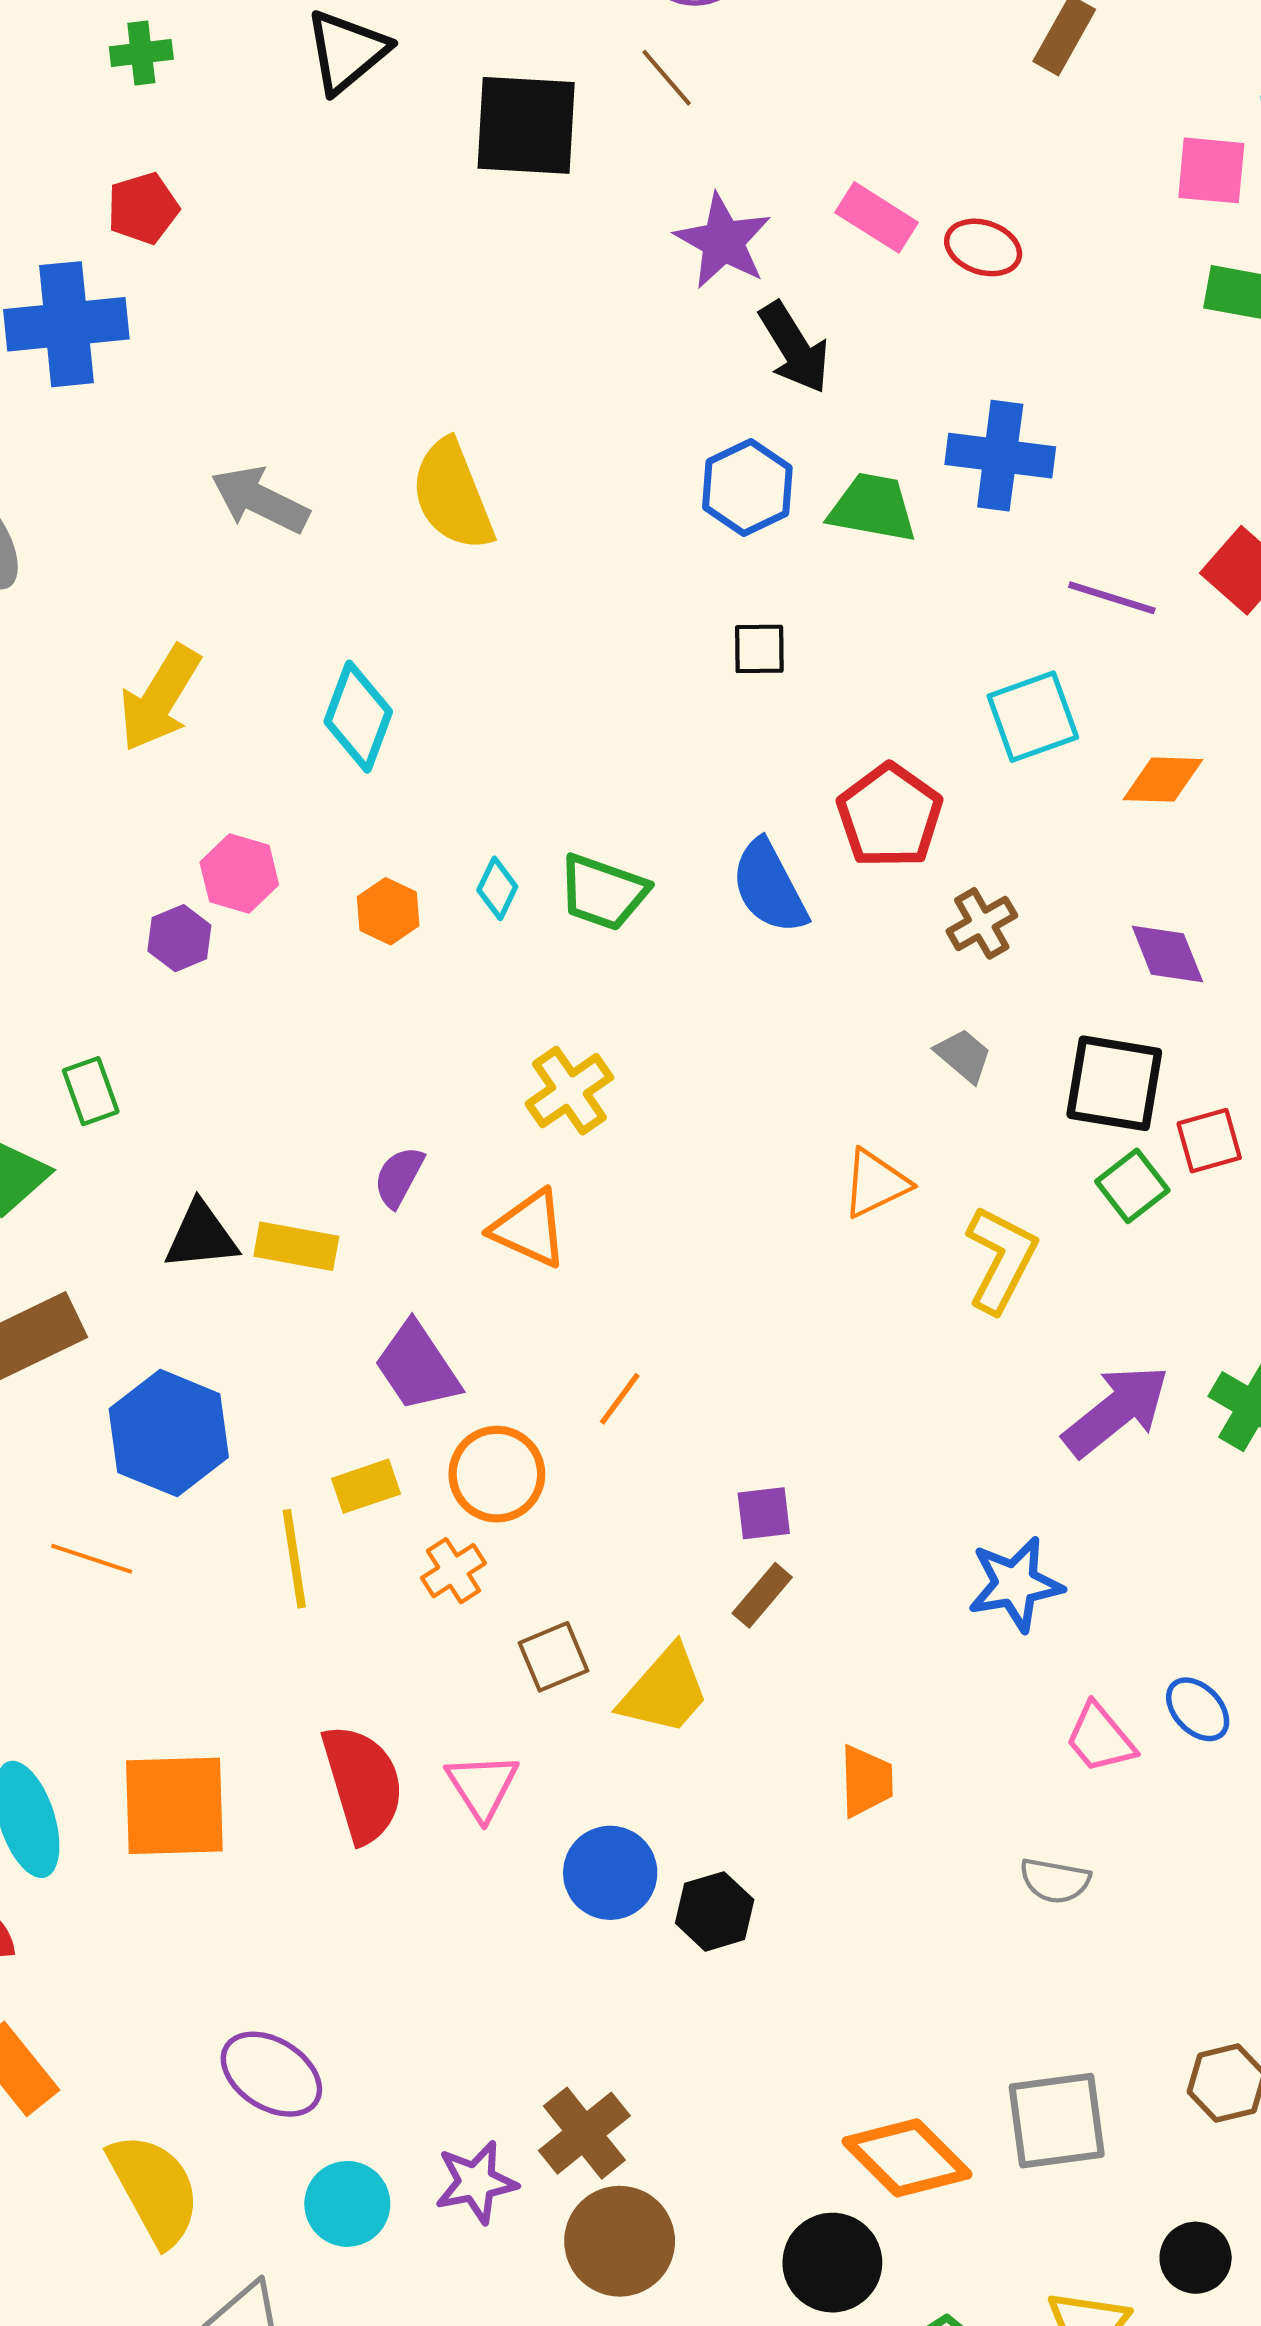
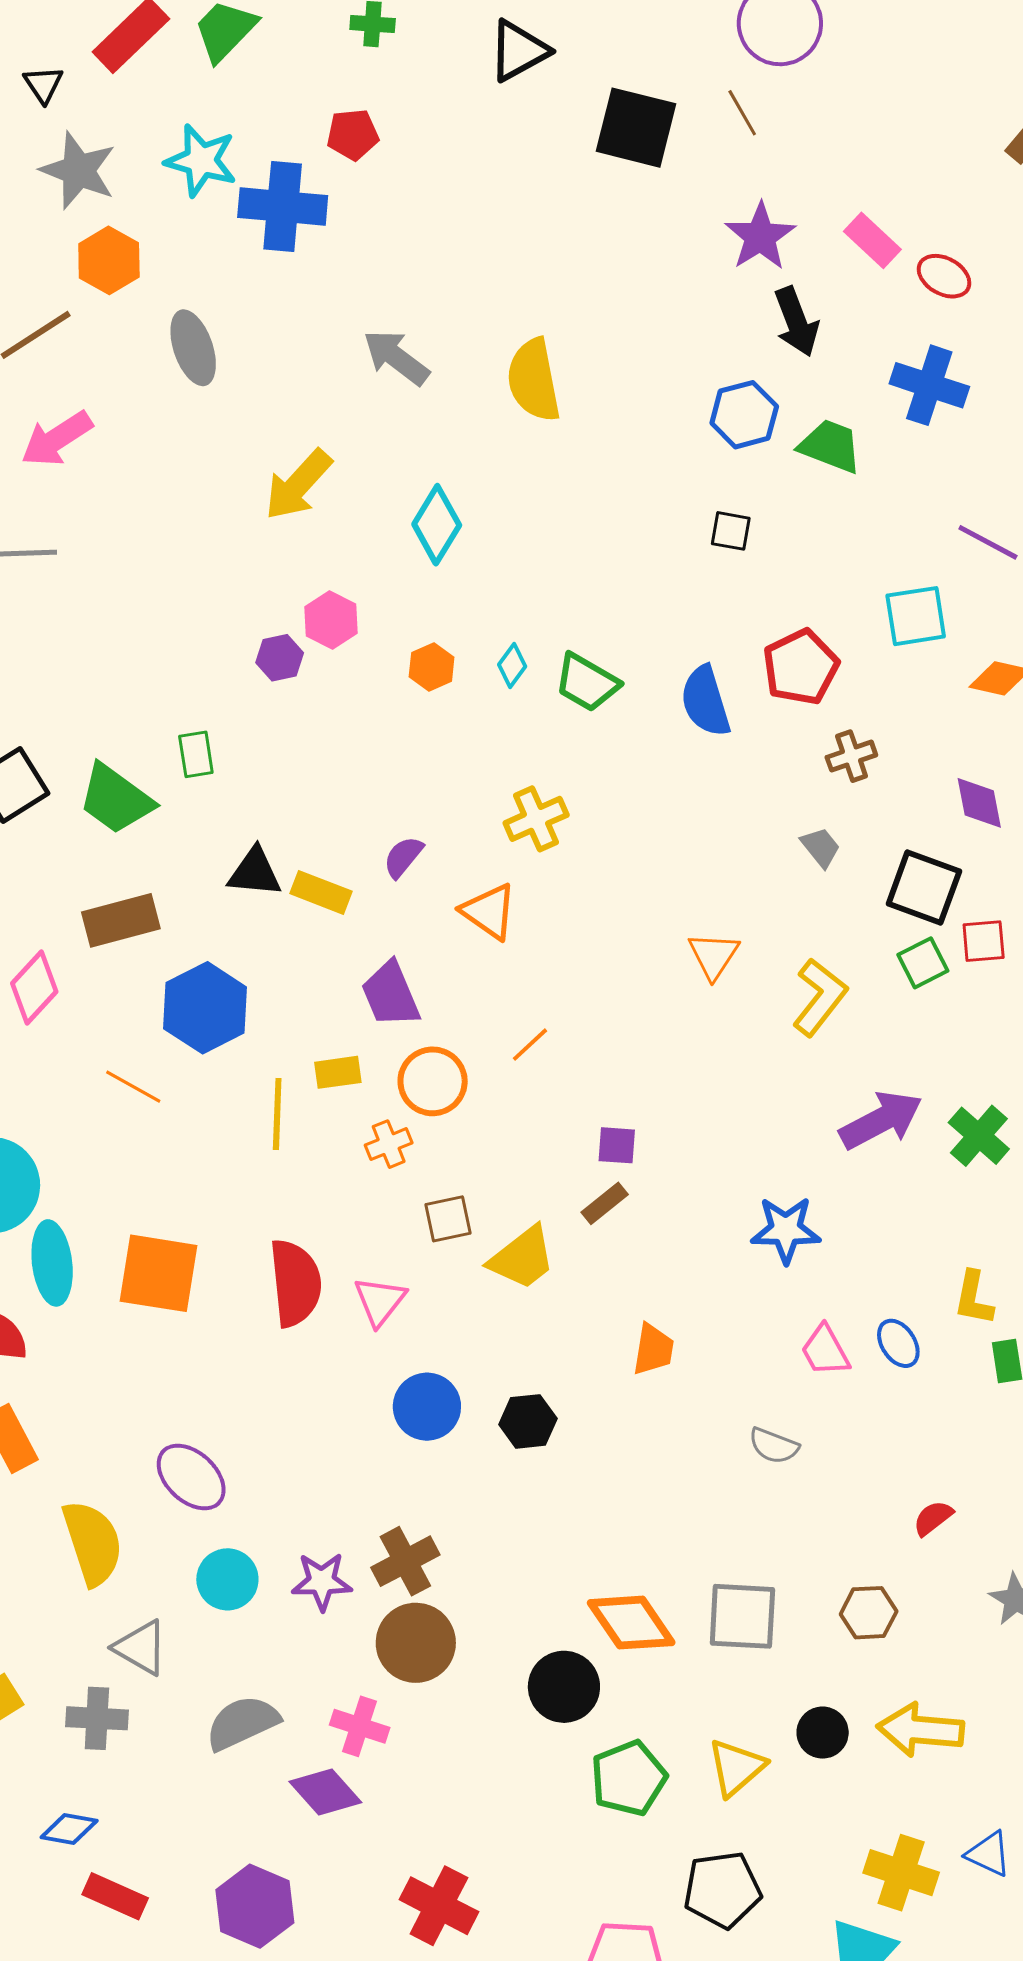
blue cross: (1000, 456) -> (929, 385), moved
orange triangle: (875, 1183) -> (713, 956), moved, turned -42
blue circle: (610, 1873) -> (427, 1407), moved

